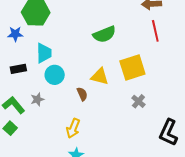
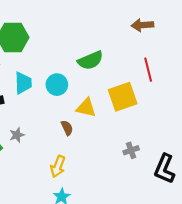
red line: (155, 31) -> (148, 70), moved
cyan circle: (55, 75) -> (57, 85), moved
gray cross: (138, 101) -> (131, 150), moved, turned 32

